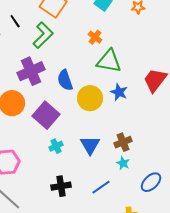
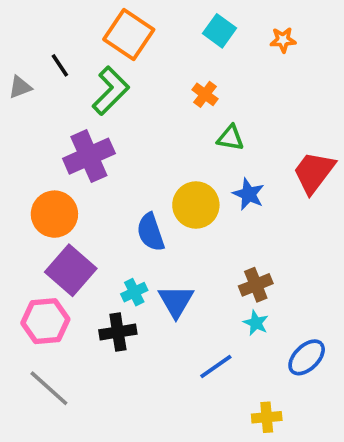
green triangle: (109, 61) -> (230, 138), size x0.6
blue semicircle: (65, 80) -> (151, 232), moved
purple square: (46, 115) -> (71, 270), moved
blue triangle: (90, 145) -> (176, 301), moved
black cross: (61, 186) -> (118, 332), moved

